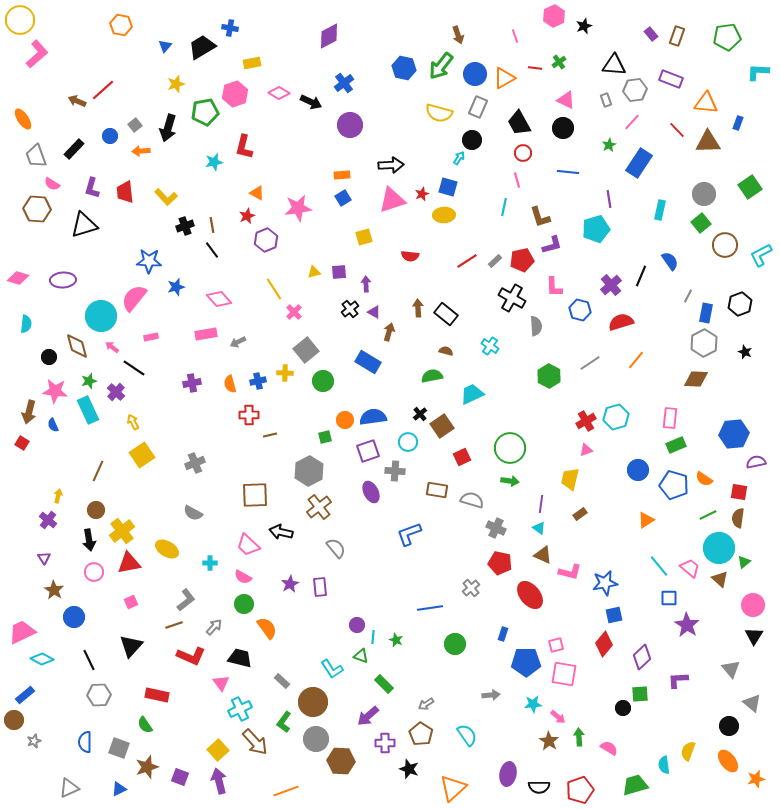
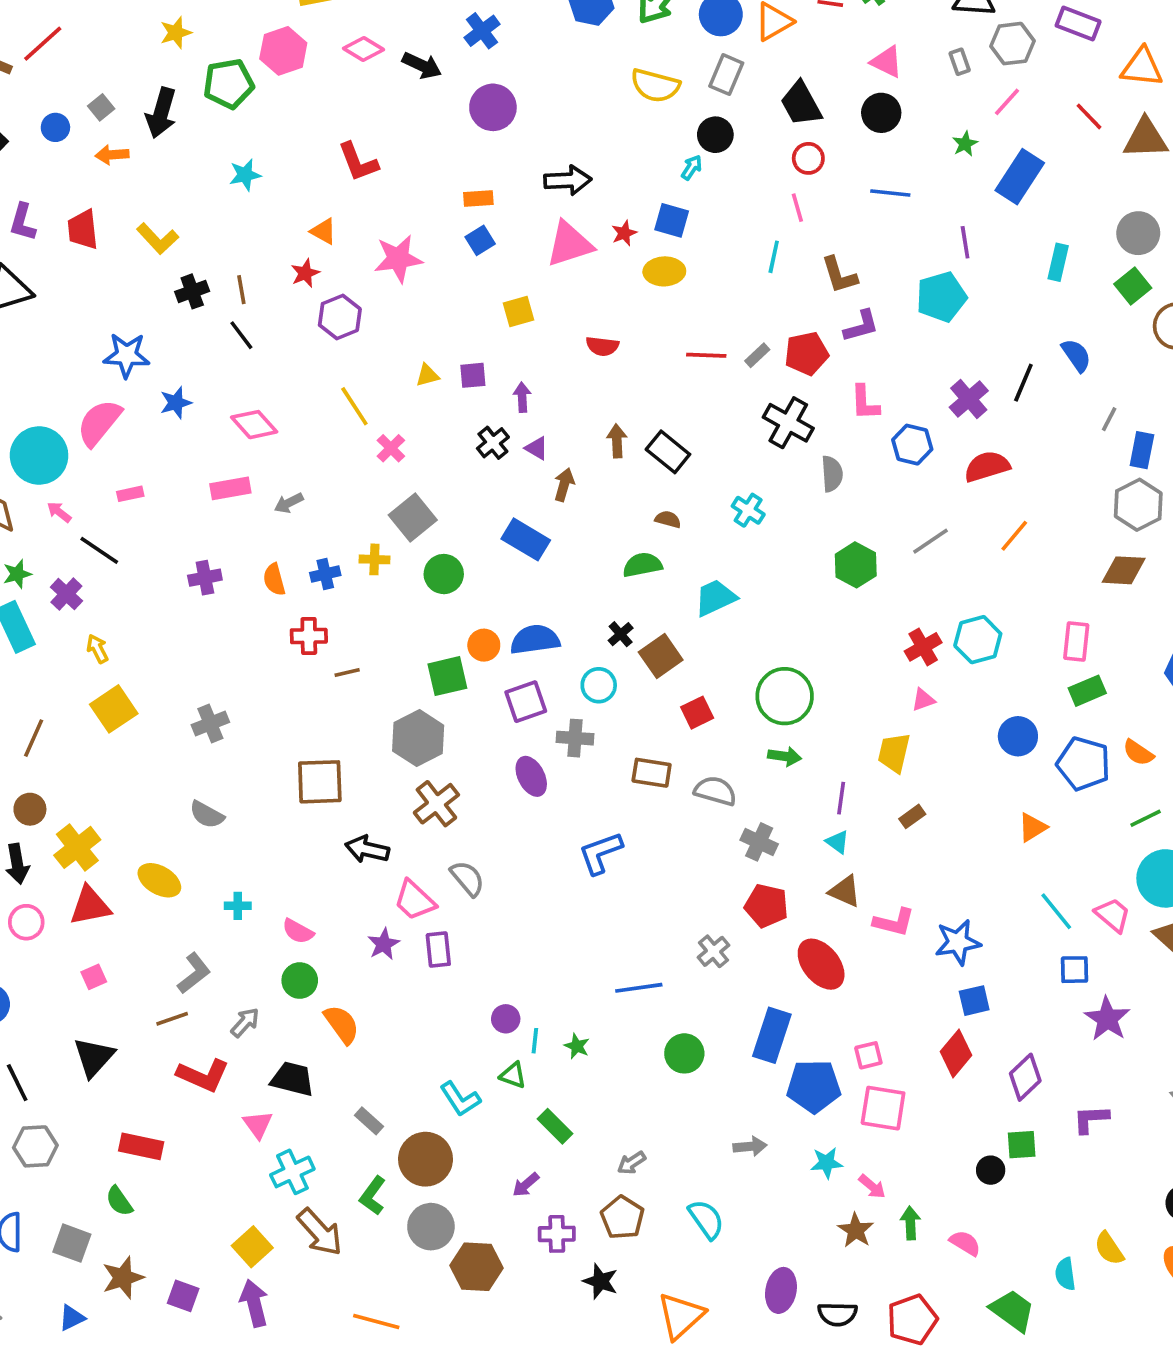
red L-shape: (244, 147) -> (358, 162), moved, turned -35
red line: (467, 261) -> (706, 355), turned 35
green square: (325, 437) -> (447, 676), size x1.6
pink trapezoid: (248, 545) -> (415, 900), moved
blue rectangle: (503, 634) -> (772, 1035), size x2.0
purple arrow: (368, 716) -> (526, 1185), size x0.7
yellow semicircle: (688, 751) -> (1109, 1248), turned -54
green trapezoid: (635, 785) -> (1012, 1310), turned 52
orange line: (286, 791) -> (376, 1321), turned 35

